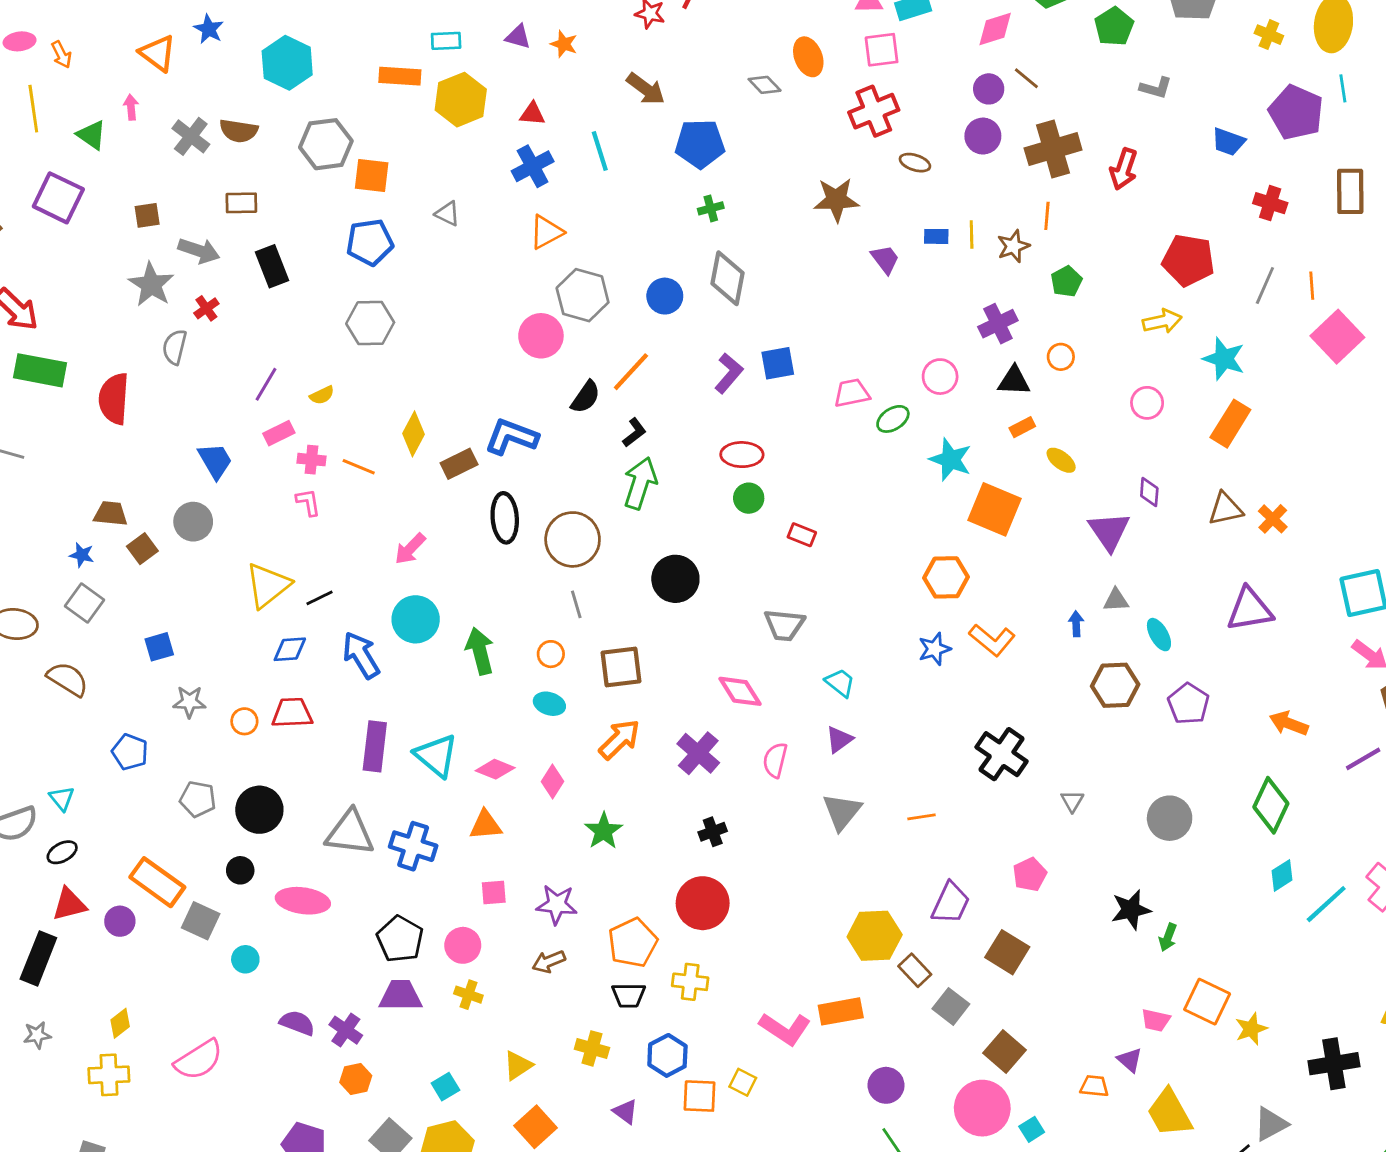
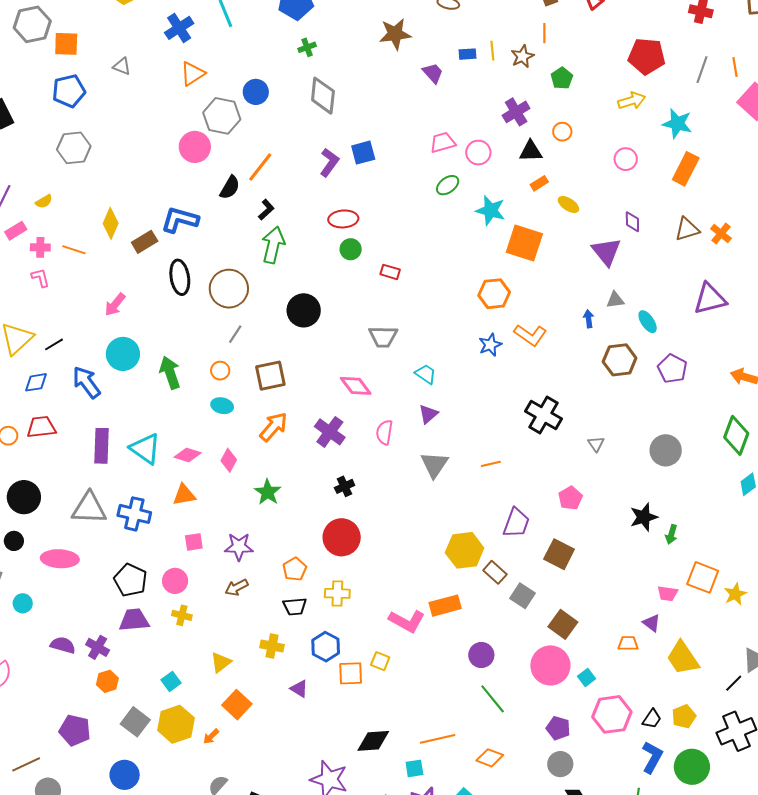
blue circle: (665, 296) -> (256, 92), moved
pink trapezoid: (852, 393) -> (443, 142), moved
gray line: (576, 604) -> (235, 334), turned 54
orange pentagon: (633, 943) -> (295, 569), size x0.7

